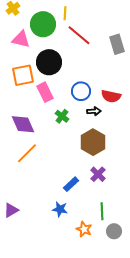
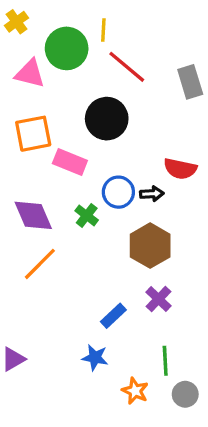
black circle: (49, 62) -> (107, 119), moved
blue circle: (81, 91) -> (118, 192), moved
pink rectangle: (45, 92) -> (70, 162), turned -42
green cross: (62, 116) -> (87, 215), moved

